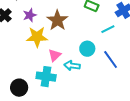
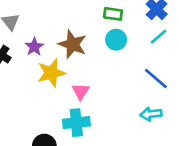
cyan line: (108, 29) -> (158, 37), moved
cyan circle: (87, 49) -> (116, 40), moved
cyan arrow: (72, 66) -> (151, 114), moved

